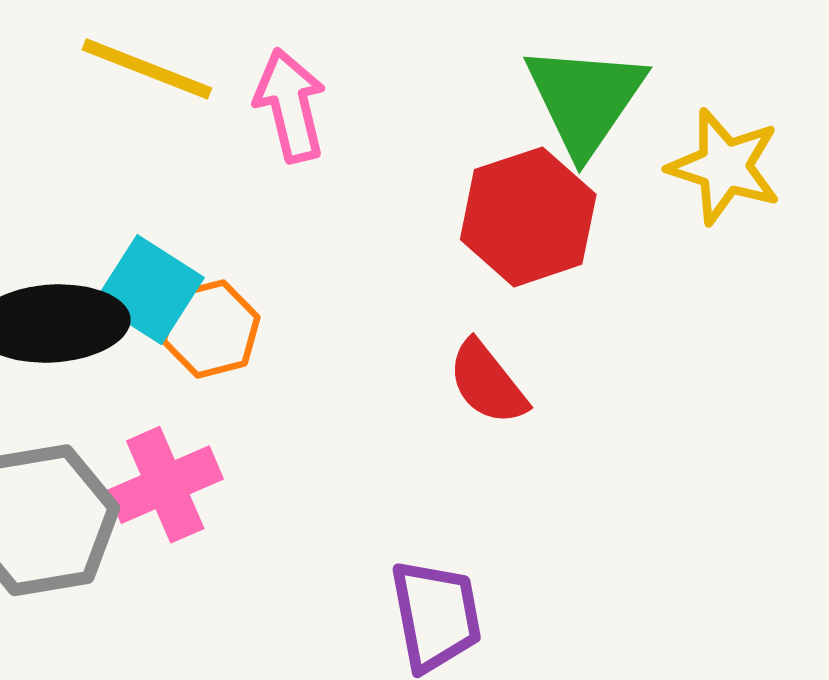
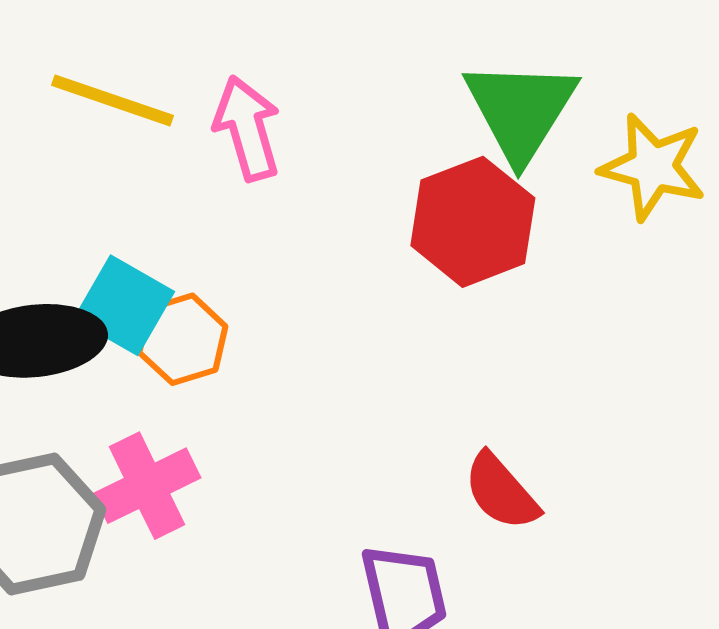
red semicircle: (487, 383) -> (501, 492), moved

